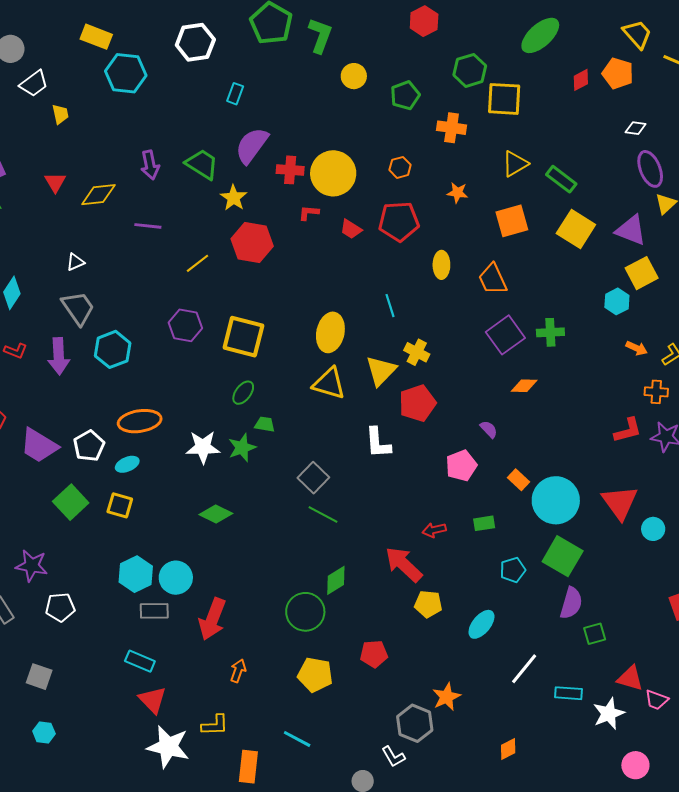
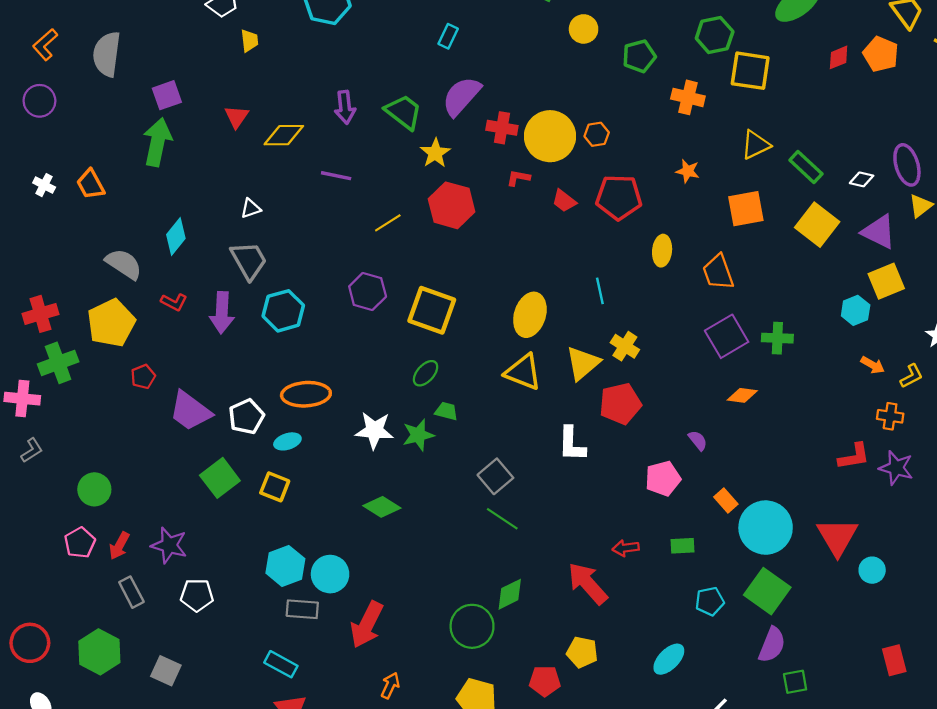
white diamond: (636, 128) -> (862, 179), moved
orange hexagon: (400, 167) -> (597, 134), moved
yellow pentagon: (428, 604) -> (582, 652), moved

